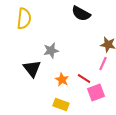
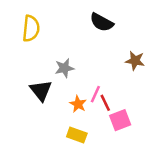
pink line: (103, 64) -> (95, 94), moved
red line: (84, 79) -> (105, 103), turned 32

